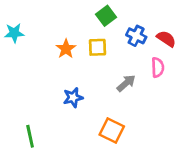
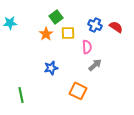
green square: (106, 16) -> (56, 17), moved
pink semicircle: (158, 67) -> (87, 47), moved
gray arrow: (126, 83) -> (95, 65), moved

